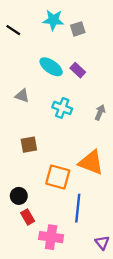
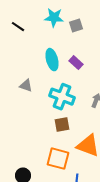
cyan ellipse: (51, 67) -> (52, 60), turned 40
cyan cross: (62, 108) -> (62, 97), size x1.4
brown square: (29, 145) -> (62, 125), moved

